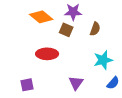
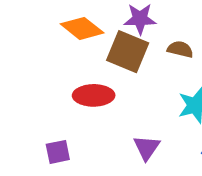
brown semicircle: (95, 29) -> (180, 49), turned -96
brown square: (66, 30) -> (128, 52), size x1.6

